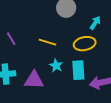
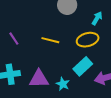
cyan star: (56, 66) -> (63, 84), moved
cyan rectangle: (78, 70) -> (83, 66), turned 54

